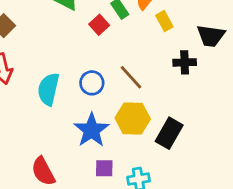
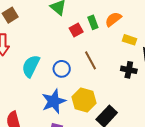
yellow rectangle: (164, 21) -> (130, 40), moved, turned -56
brown line: (131, 77) -> (91, 60), moved

